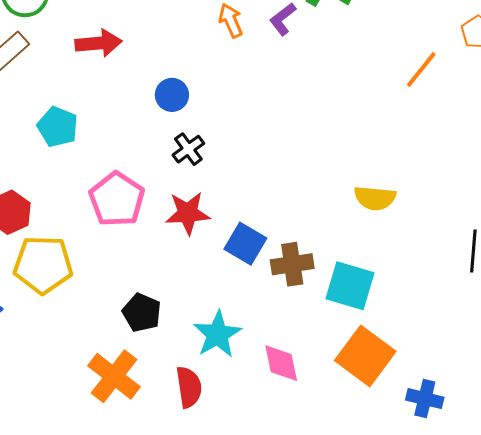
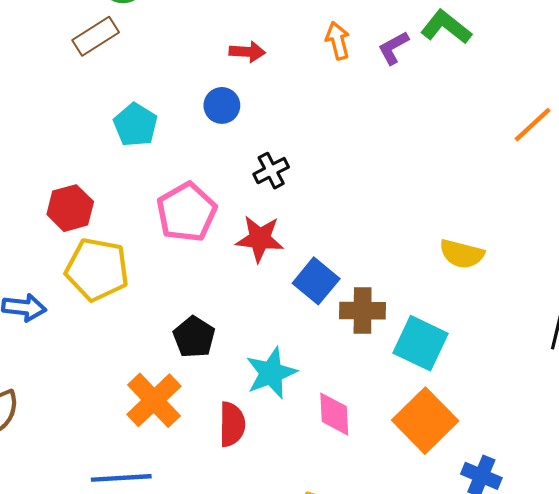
red arrow: (98, 43) -> (247, 52), moved, size x0.7
blue circle: (172, 95) -> (222, 105), moved

